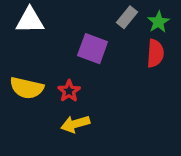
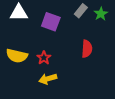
purple square: (93, 49) -> (51, 22), moved
red semicircle: (155, 53) -> (87, 49), moved

